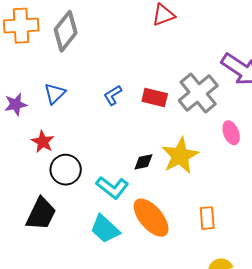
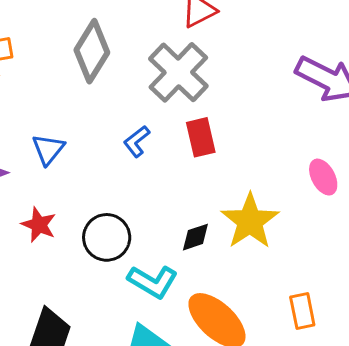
gray diamond: (66, 31) -> (92, 51), moved
gray cross: (198, 93) -> (178, 72), moved
red rectangle: (155, 98) -> (201, 137), turned 70
black circle: (66, 170) -> (107, 237), moved

